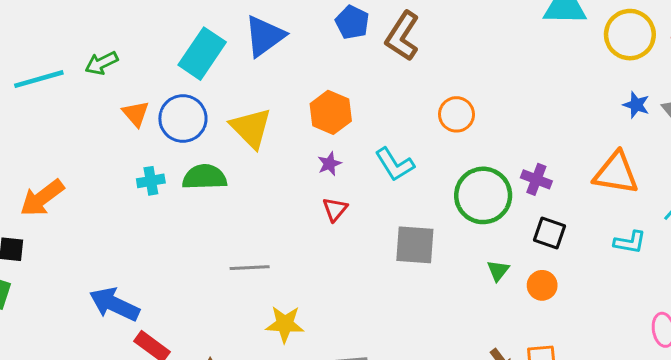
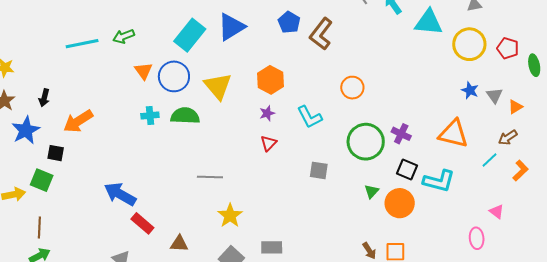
cyan L-shape: (630, 242) -> (439, 181), moved, size x1.5
gray square: (415, 245) -> (319, 170), size x0.7
orange circle: (542, 285) -> (400, 203), size x1.5
yellow star: (285, 324) -> (230, 216), turned 30

